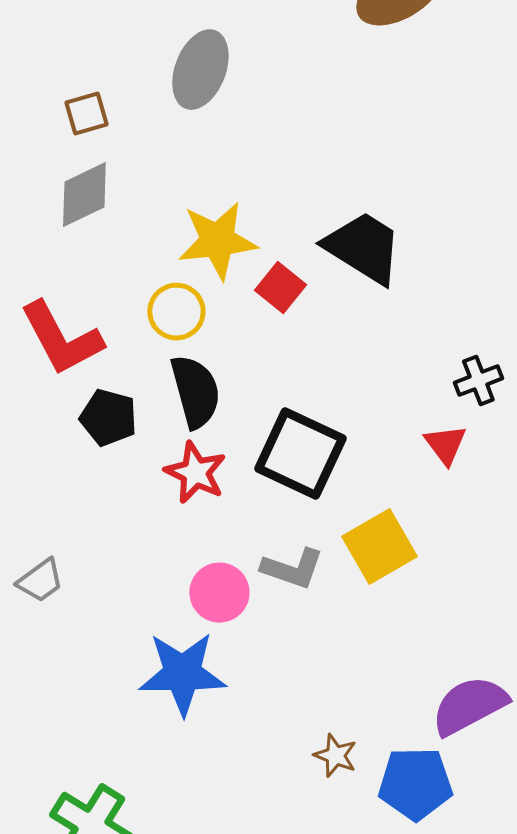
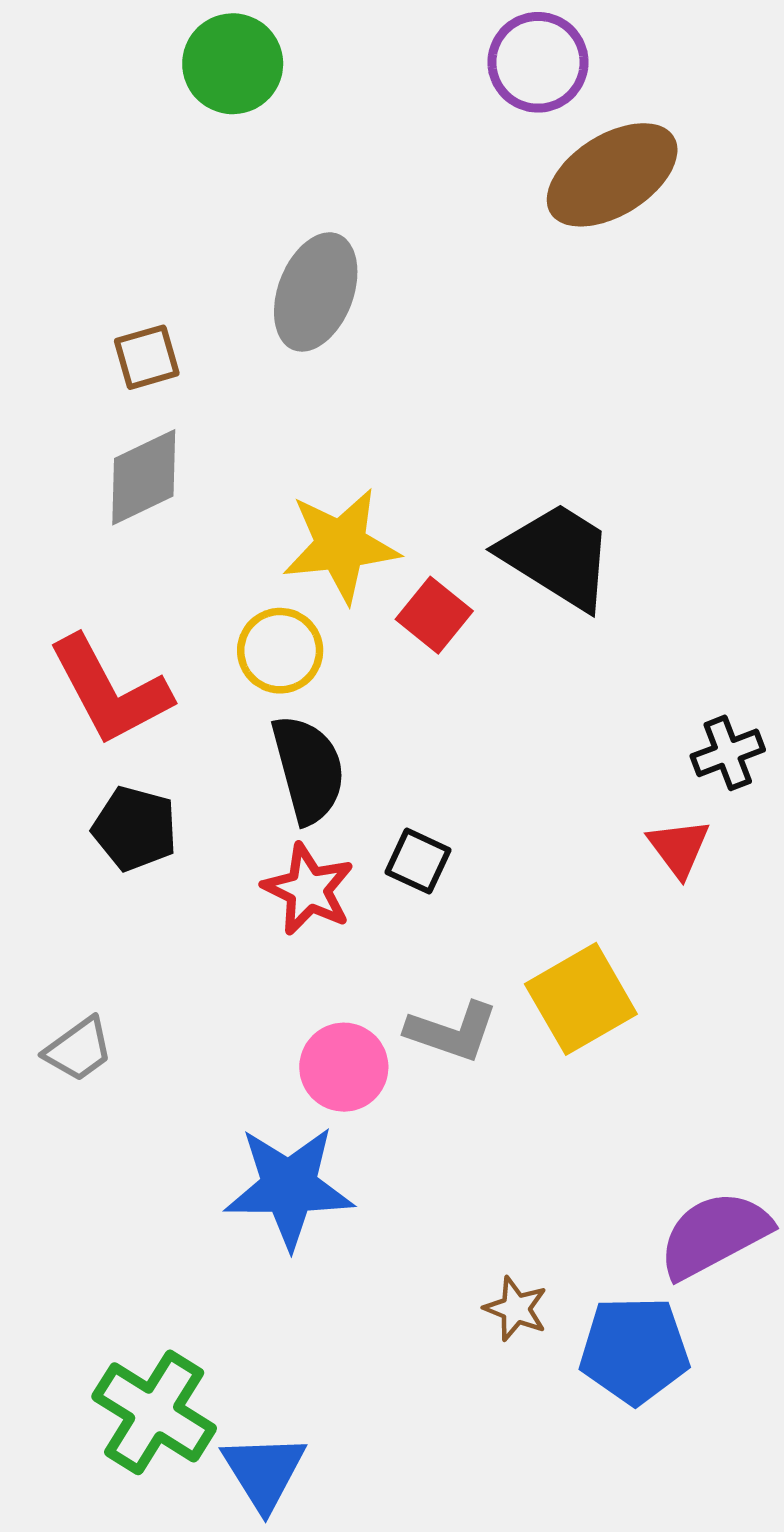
black pentagon: (108, 418) -> (135, 829), moved
black square: (300, 454) -> (418, 861), moved, size x0.5

